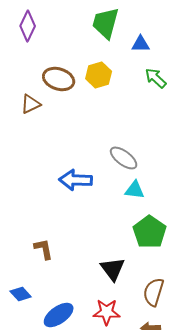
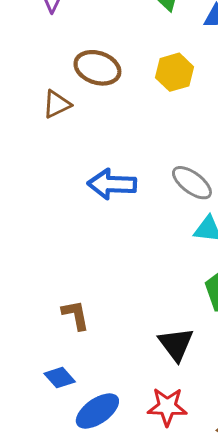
yellow hexagon: (99, 75) -> (175, 72), moved
blue arrow: (76, 180) -> (112, 184), moved
blue diamond: (21, 294) -> (60, 378), moved

